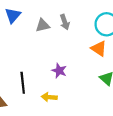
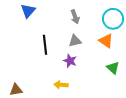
gray triangle: (43, 25) -> (75, 41), moved
black line: (23, 83) -> (45, 45), moved

